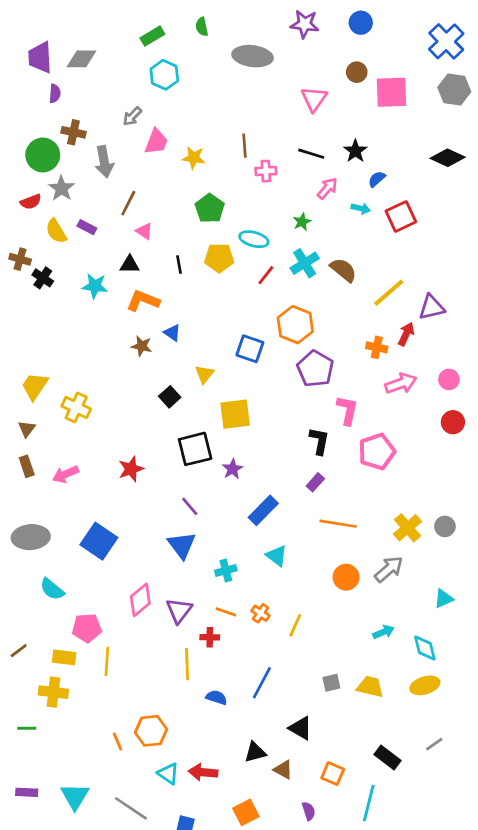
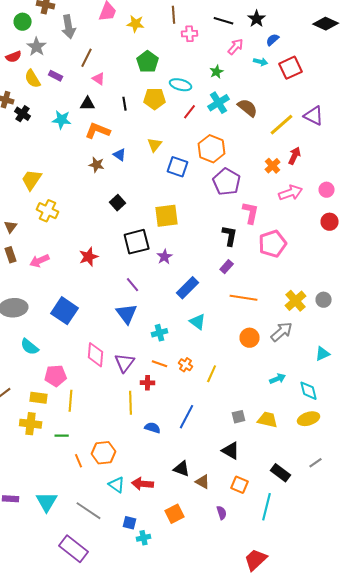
green circle: (43, 155) -> (23, 22), size x0.7
purple triangle: (432, 307) -> (314, 116), moved, turned 40
orange cross: (377, 347) -> (273, 166), turned 35
yellow triangle: (204, 374) -> (155, 145), moved
yellow trapezoid: (35, 386) -> (32, 180), moved
pink diamond: (140, 600) -> (96, 355), turned -45
green line: (27, 728) -> (62, 436), moved
black triangle: (301, 728) -> (231, 451), moved
black triangle: (255, 752) -> (182, 469), turned 36

